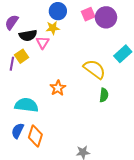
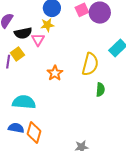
yellow semicircle: (94, 69) -> (90, 64), turned 70
orange star: (58, 88) -> (55, 73), moved
blue semicircle: (18, 131) -> (16, 128), turned 77

